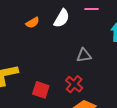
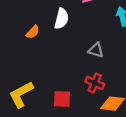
gray triangle: (84, 55) -> (96, 50), turned 42

